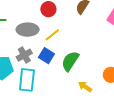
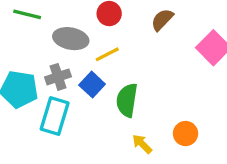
green semicircle: (70, 61) -> (127, 100), turned -35

